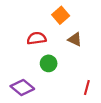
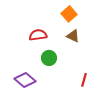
orange square: (61, 15) -> (69, 14), moved

